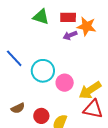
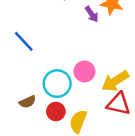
purple arrow: (70, 35) -> (92, 14), turned -104
cyan circle: (43, 71) -> (57, 84), moved

